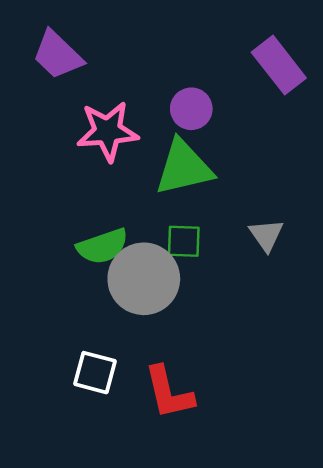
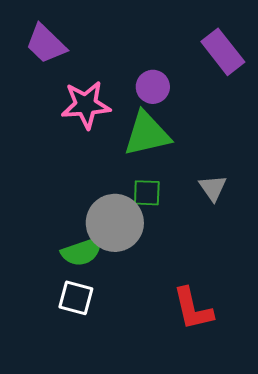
green semicircle: (103, 246) -> (82, 252), moved
red L-shape: (169, 393) -> (193, 309), moved

